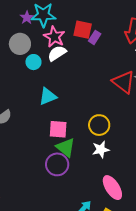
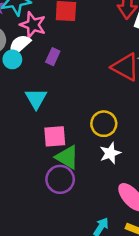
purple rectangle: (95, 37) -> (53, 57), moved
white semicircle: (57, 53) -> (20, 45), moved
cyan triangle: (48, 96) -> (36, 99), turned -30

